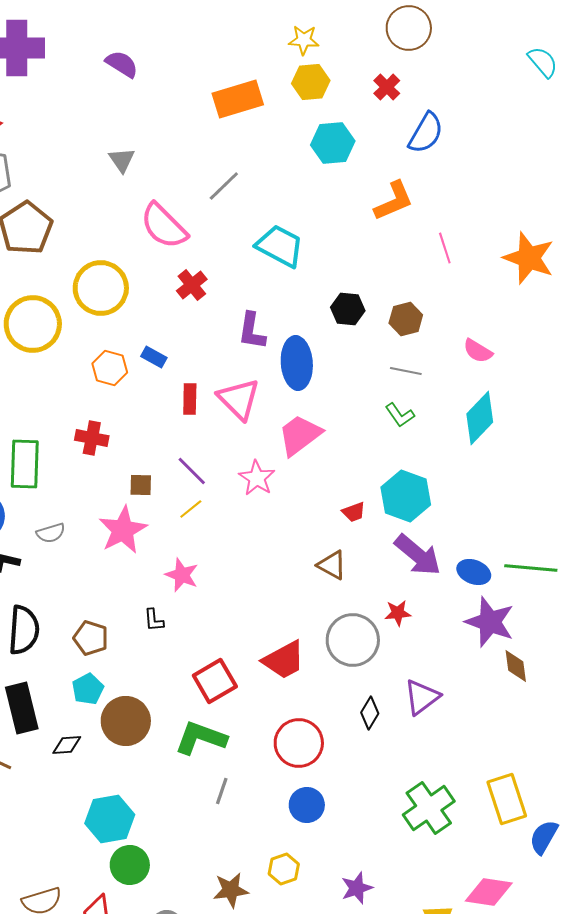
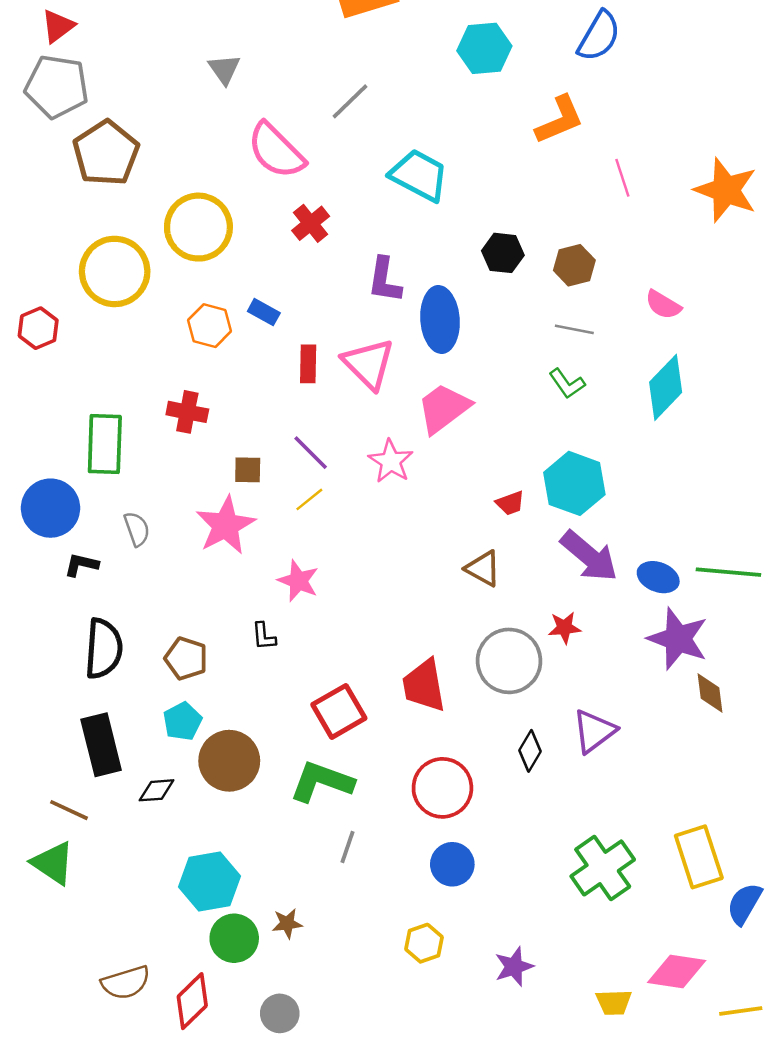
gray semicircle: (51, 533) -> (137, 529), turned -92
red trapezoid: (284, 660) -> (424, 686), turned 108
brown star: (231, 890) -> (287, 923), moved, size x0.7

